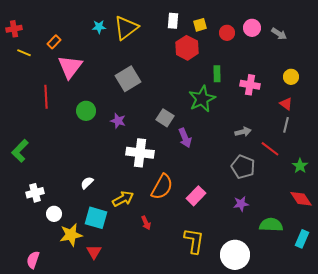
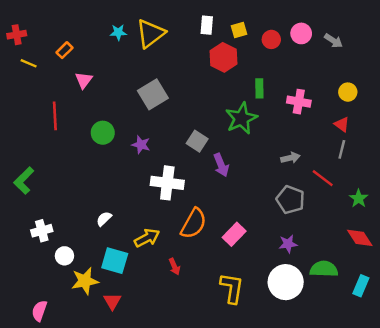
pink triangle: (70, 67) -> (84, 80), size x0.6
white circle: (235, 255) -> (286, 282), moved

